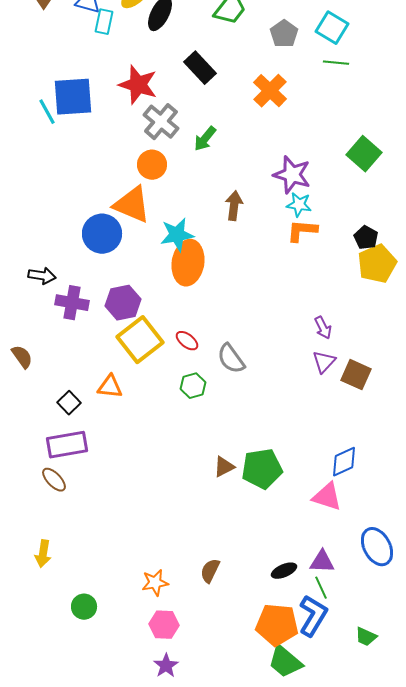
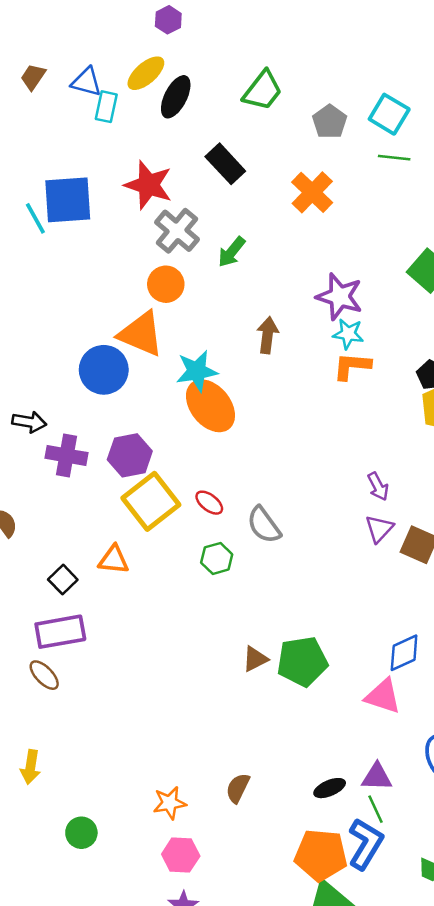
orange ellipse: (188, 263) -> (210, 406), turned -48

